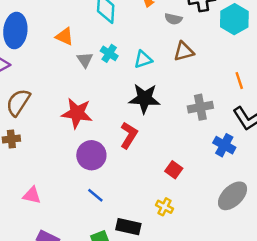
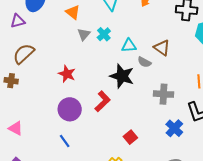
gray semicircle: (173, 19) -> (144, 62), moved
brown triangle: (184, 51) -> (162, 48), turned 36
red star: (77, 113) -> (67, 74), size x0.7

